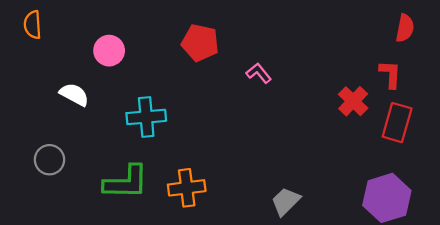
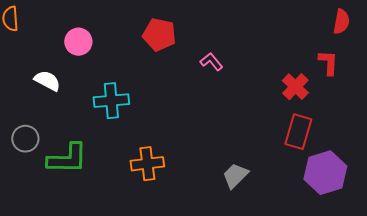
red rectangle: (397, 123) -> (298, 132), moved
green L-shape: (126, 182) -> (67, 159), moved

